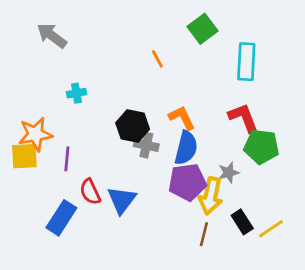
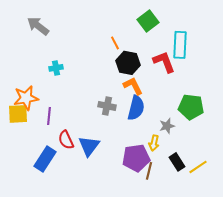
red L-shape: (244, 118) -> (164, 62), moved
black hexagon: (133, 126) -> (128, 63), moved
purple pentagon: (187, 182) -> (136, 158), moved
yellow arrow: (211, 196) -> (154, 143), size x0.6

